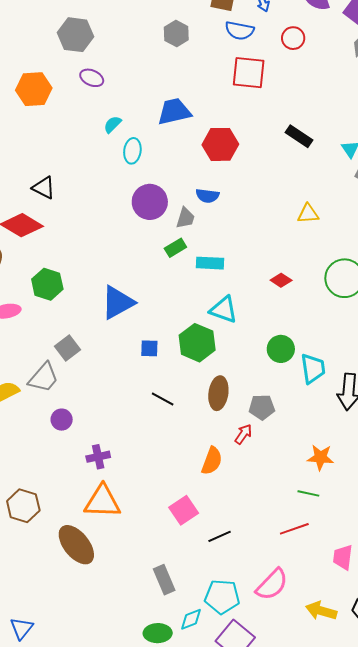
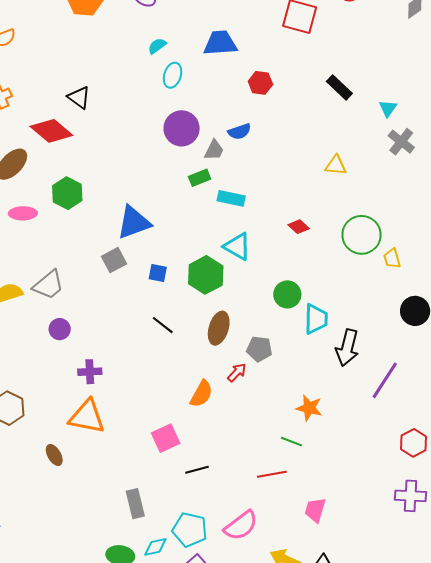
red hexagon: (220, 144) -> (260, 83), size x0.7
blue semicircle: (207, 196) -> (239, 132), turned -35
gray square: (68, 348) -> (114, 260), moved
brown ellipse: (76, 545) -> (54, 455), size x0.5

